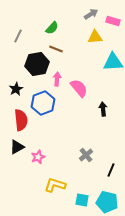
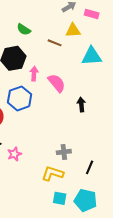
green semicircle: (52, 28) -> (24, 29), moved, turned 80
brown line: (56, 49) -> (55, 43), moved
gray cross: (86, 155) -> (64, 152), turned 32
yellow L-shape: (55, 185) -> (53, 174), moved

